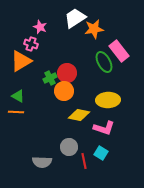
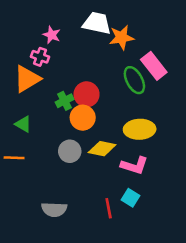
white trapezoid: (75, 18) -> (97, 23), turned 45
orange line: (16, 112) -> (14, 158), moved
gray circle: (69, 147) -> (70, 151), moved

